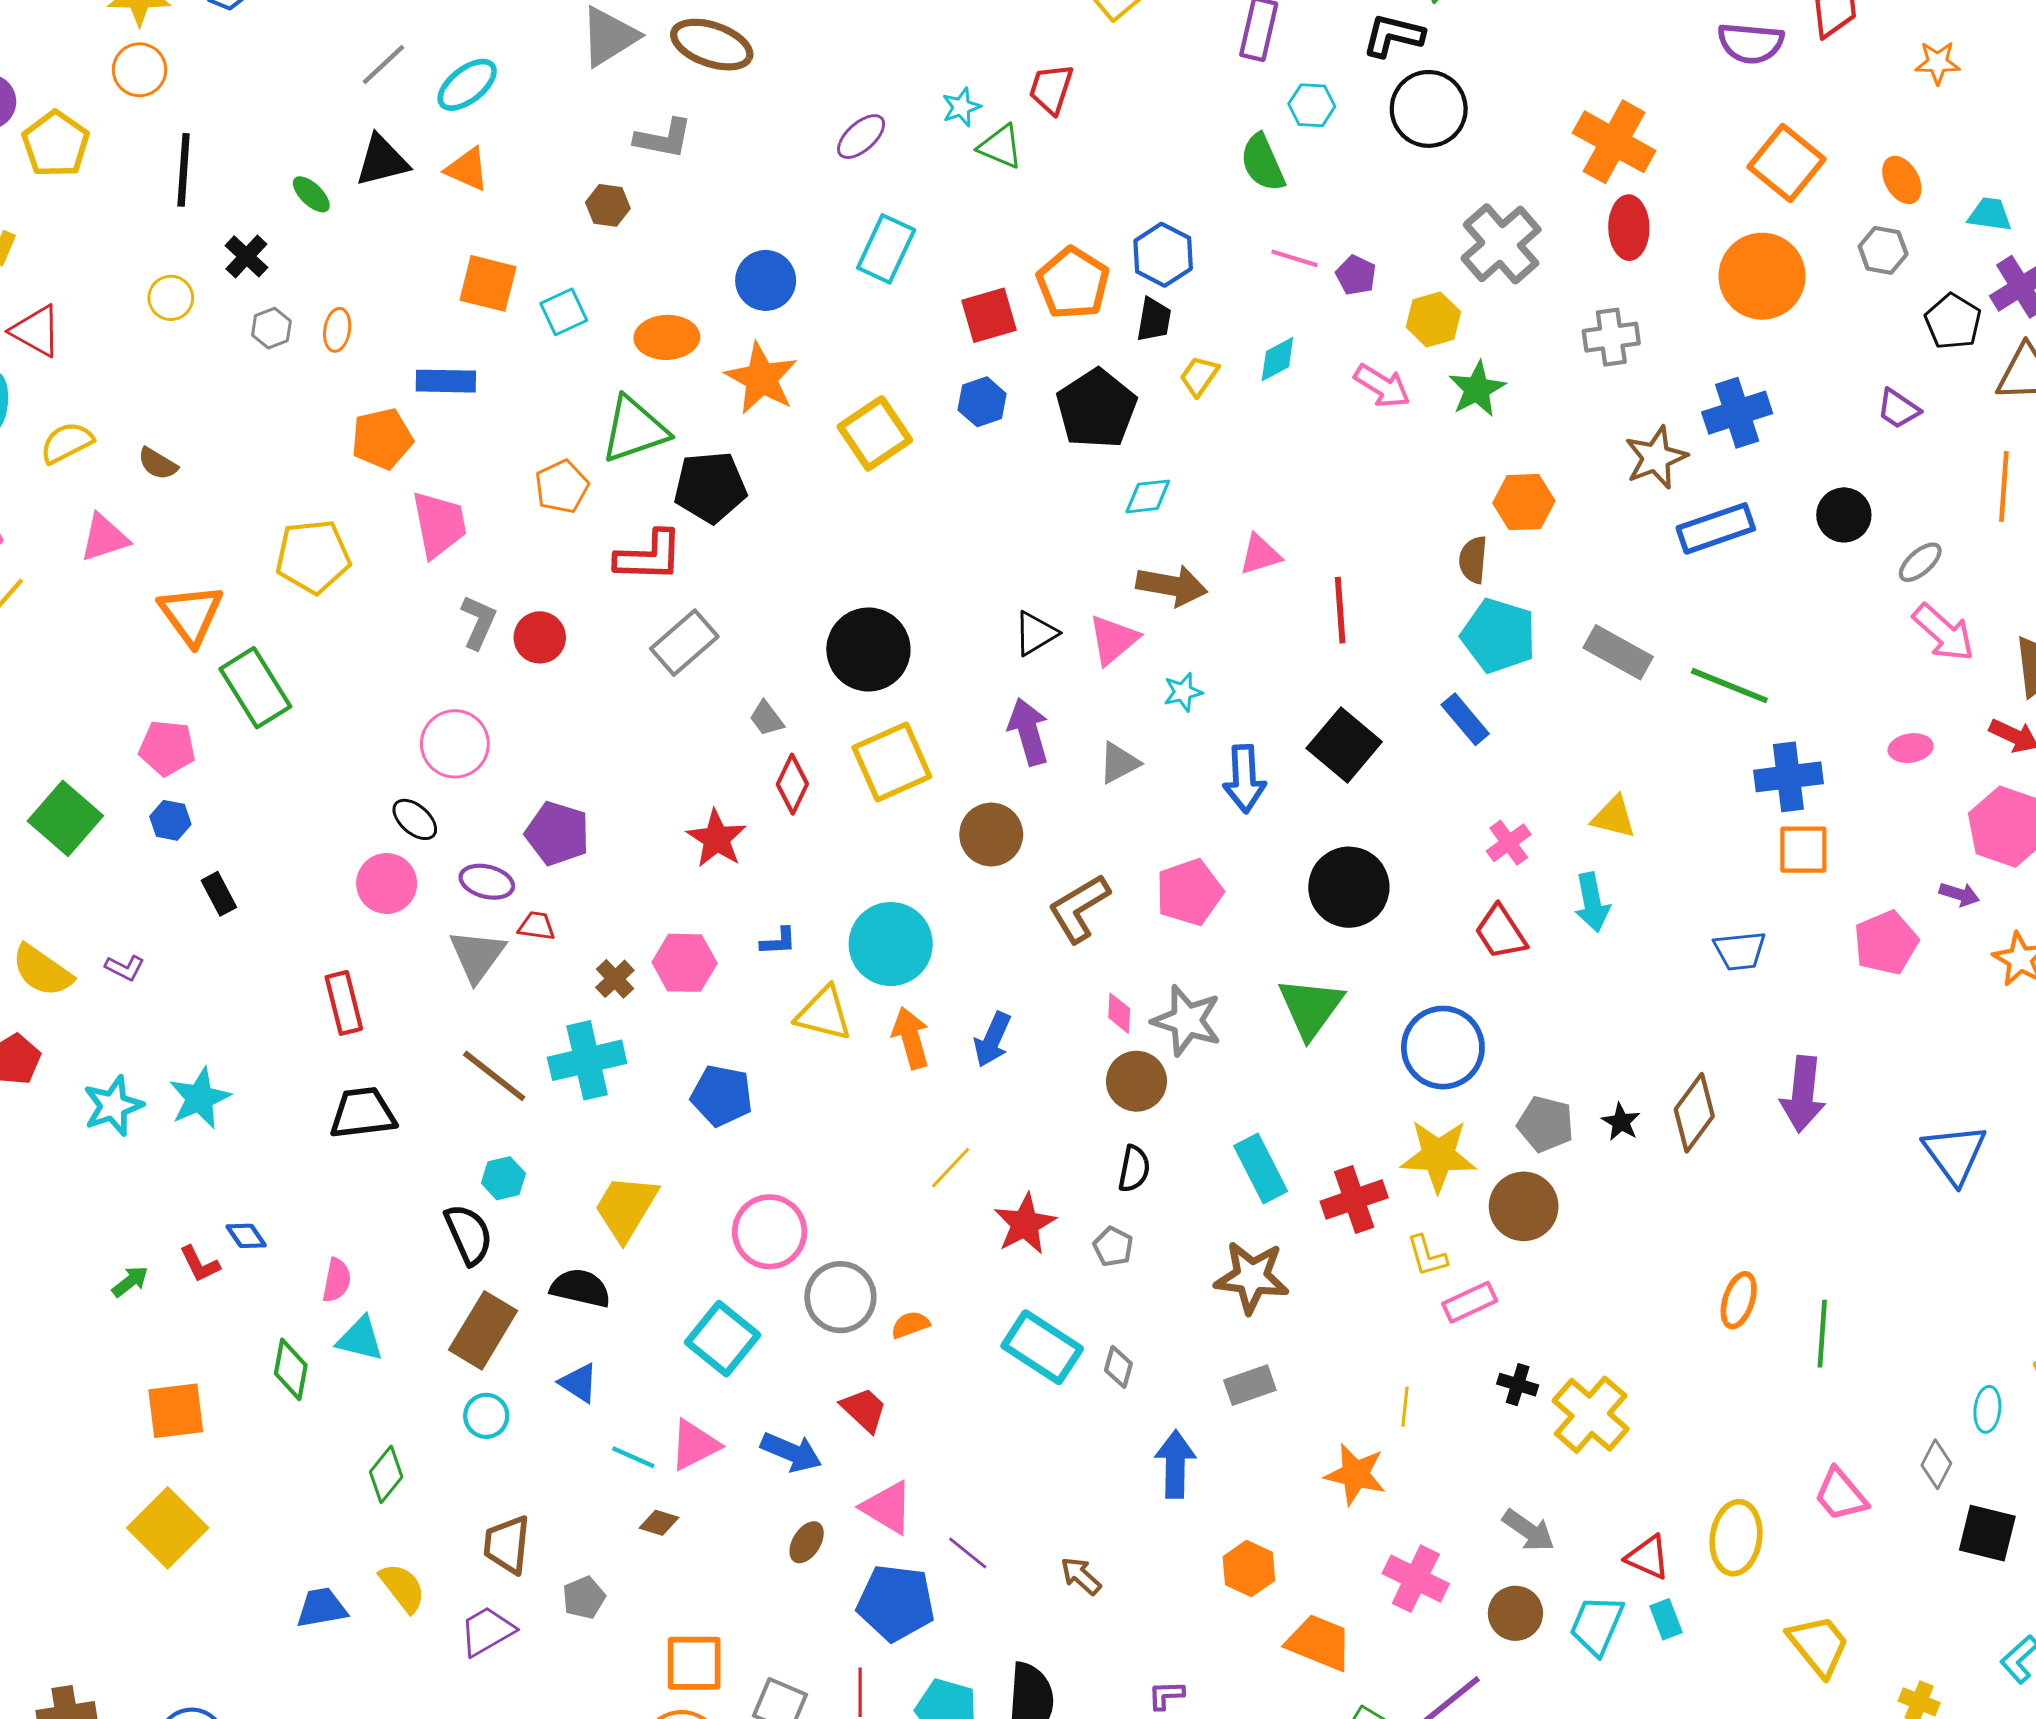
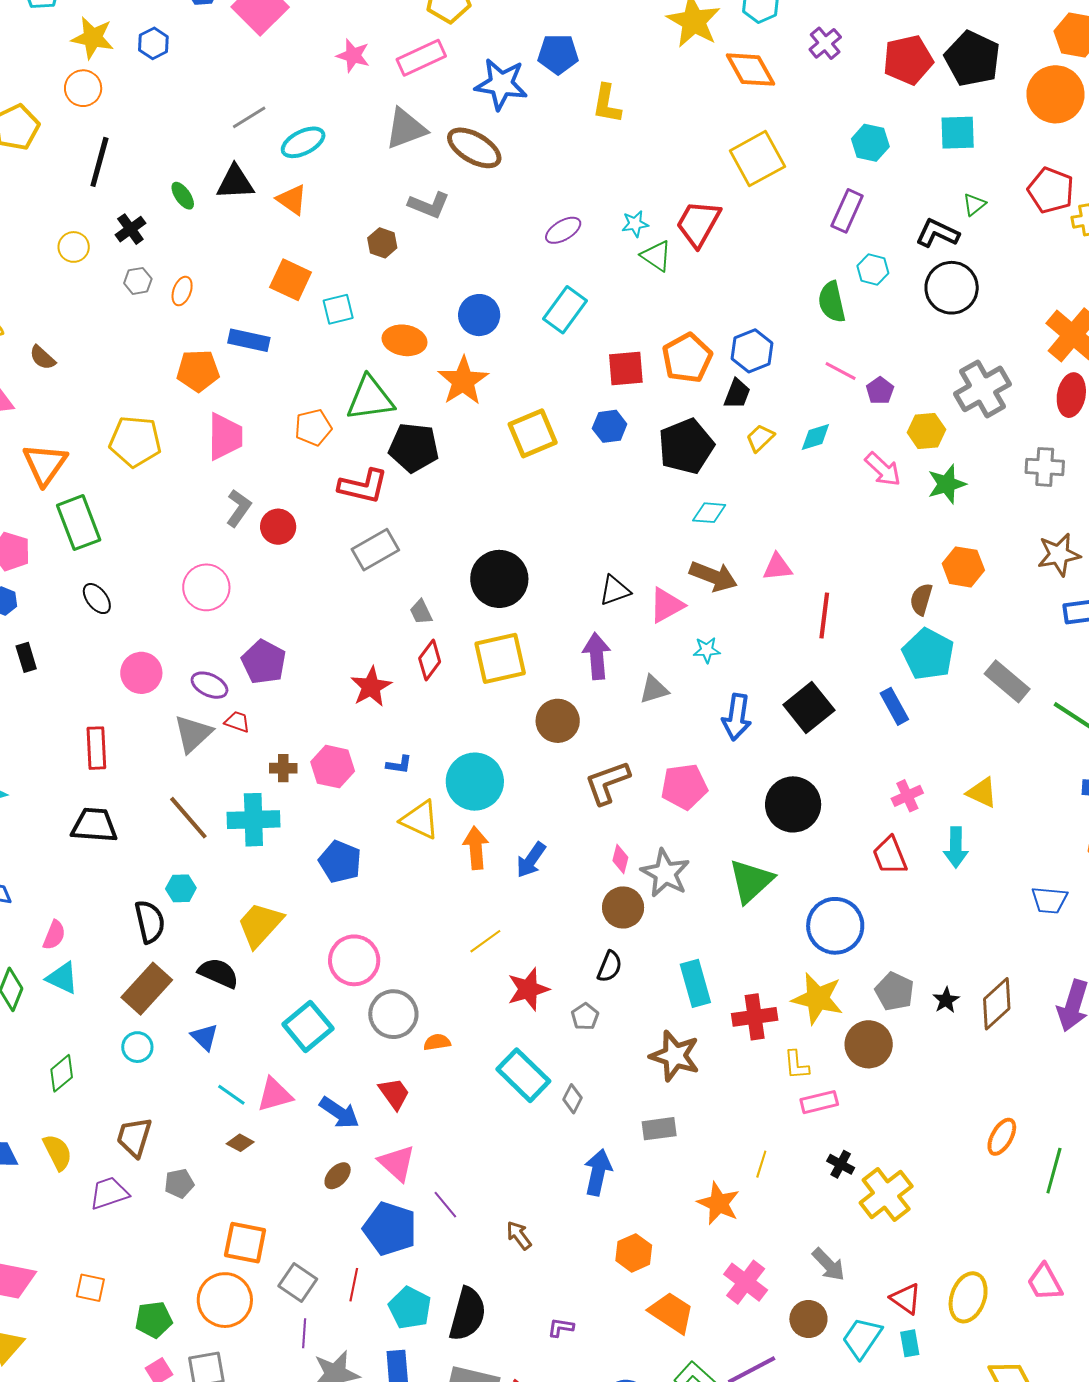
red trapezoid: (1051, 89) -> (698, 224), size x1.4
black ellipse: (415, 819) -> (97, 599), moved
brown cross: (615, 979) -> (283, 768), turned 32

